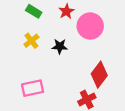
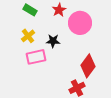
pink rectangle: (33, 88) -> (36, 57), moved

